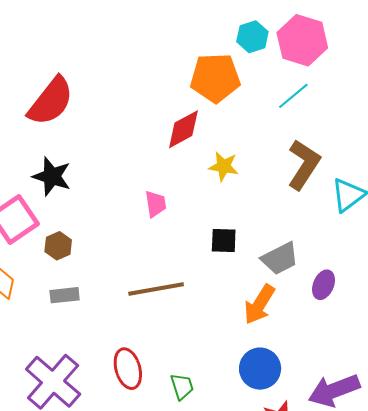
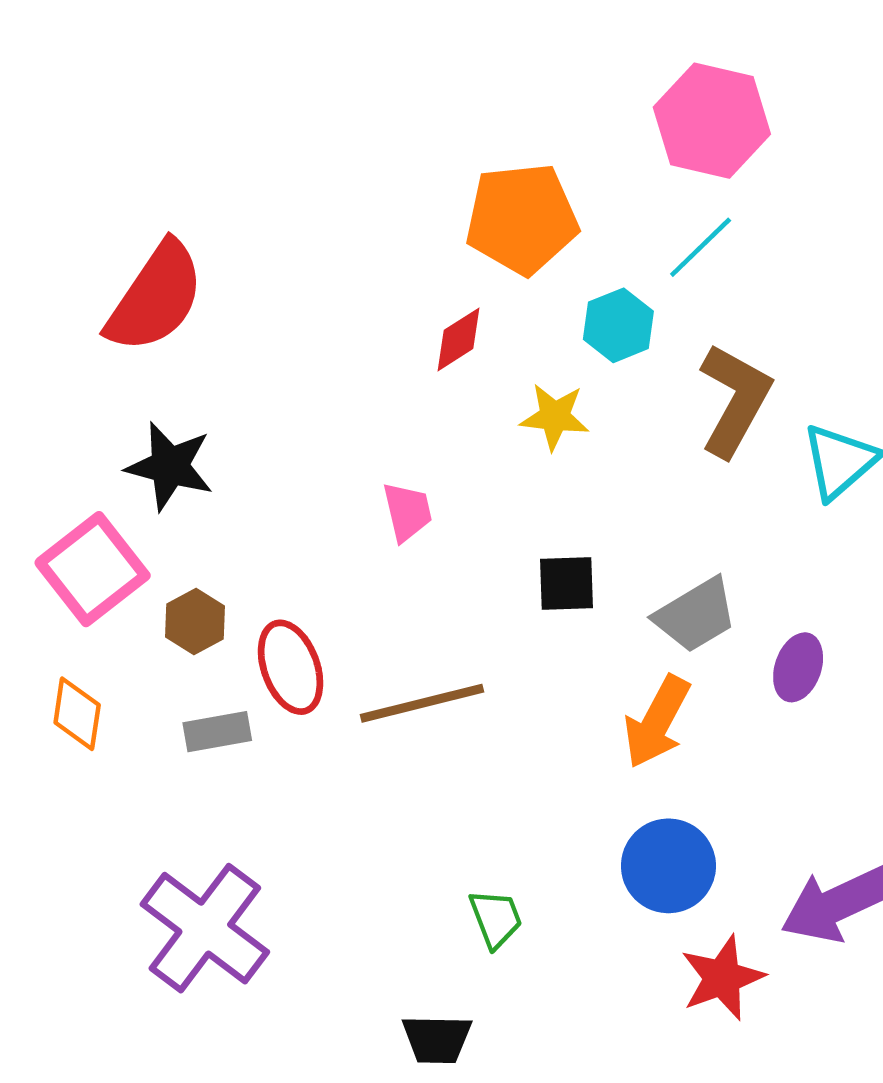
cyan hexagon: (252, 37) -> (618, 325), moved
red diamond: (183, 129) -> (459, 339), size x0.7
red ellipse: (128, 369) -> (291, 667), moved

